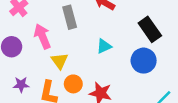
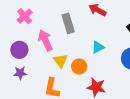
orange circle: (73, 84) -> (79, 67), moved
purple star: (21, 85) -> (20, 73), moved

